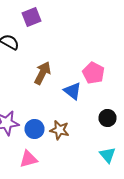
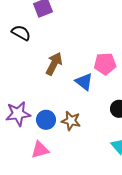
pink pentagon: (94, 73) -> (105, 64), turned -30

